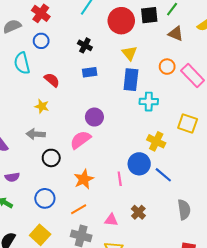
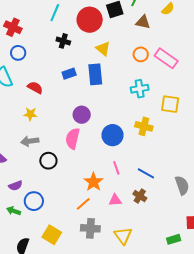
black cross: (85, 45) -> (63, 41), moved
blue rectangle: (131, 80) -> (95, 74), moved
cyan cross: (149, 102) -> (140, 89), moved
pink semicircle: (80, 140) -> (73, 139), turned -30
blue circle: (139, 164) -> (113, 135), moved
blue line: (163, 175) -> (146, 173), moved
orange star: (84, 179) -> (93, 182), moved
blue circle: (45, 198) -> (34, 201), moved
pink triangle: (111, 220) -> (115, 200), moved

